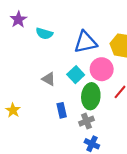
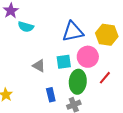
cyan semicircle: (44, 34) -> (26, 27), moved
cyan square: (76, 75) -> (64, 62), turned 35

